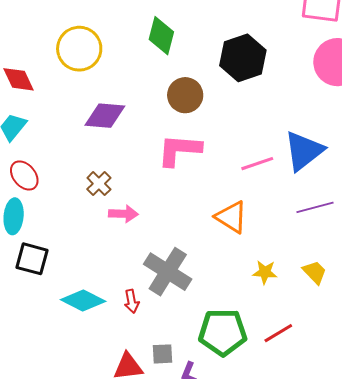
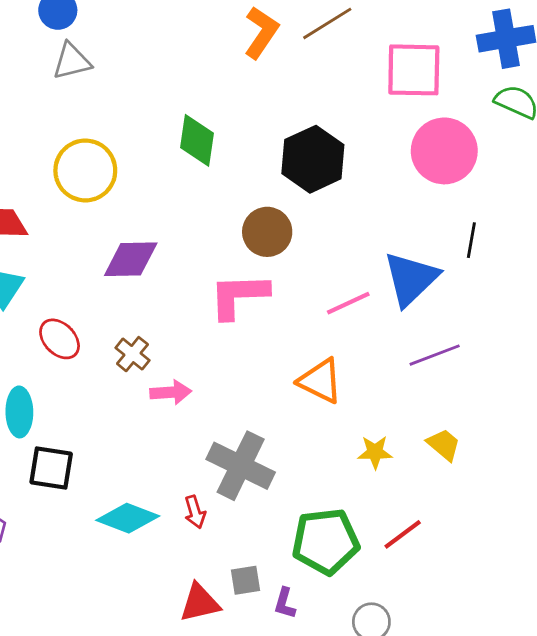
brown circle: (185, 95) -> (267, 232), moved
red ellipse: (24, 175) -> (60, 339), moved

